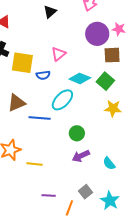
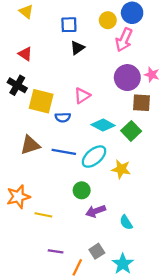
cyan ellipse: (62, 100) -> (94, 157), moved
yellow star: (113, 108) -> (121, 169), moved
blue line: (40, 118) -> (64, 152), moved
green circle: (77, 133) -> (82, 190), moved

